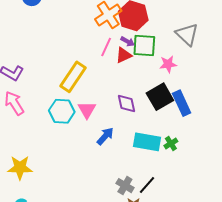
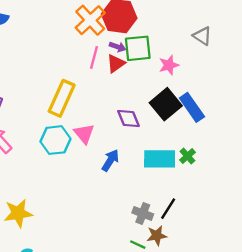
gray triangle: (187, 34) -> (202, 36), moved, size x0.7

